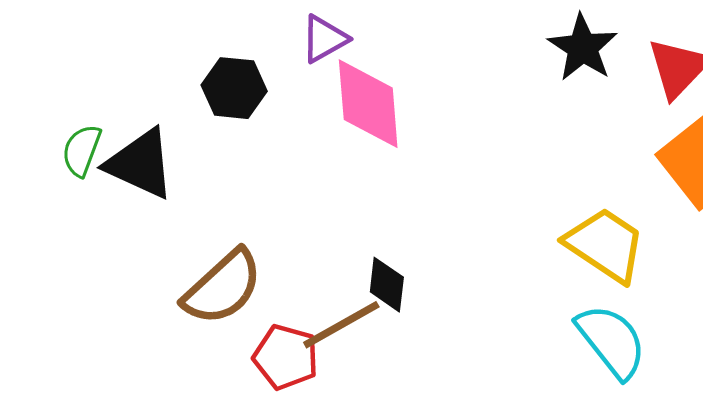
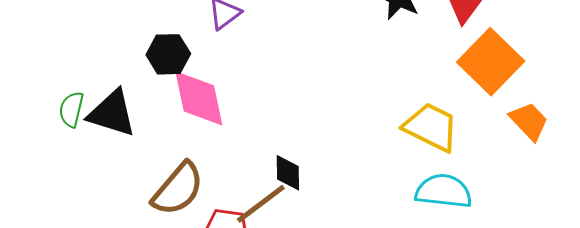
pink diamond: (368, 104) -> (199, 98), moved
cyan semicircle: (611, 341) -> (444, 191), turned -38

